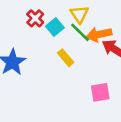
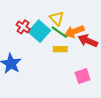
cyan square: (55, 27) -> (39, 31), size x1.5
yellow rectangle: (66, 58) -> (60, 49), moved, turned -40

